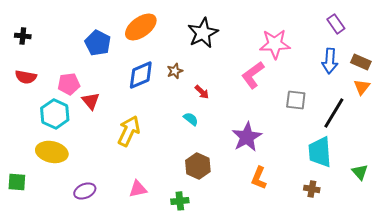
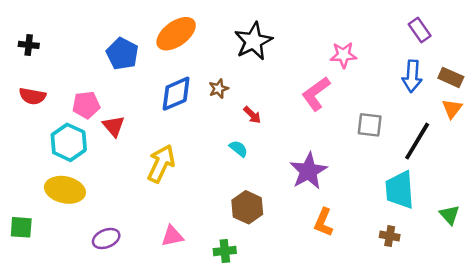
pink star: (275, 44) -> (343, 55), size x0.7

